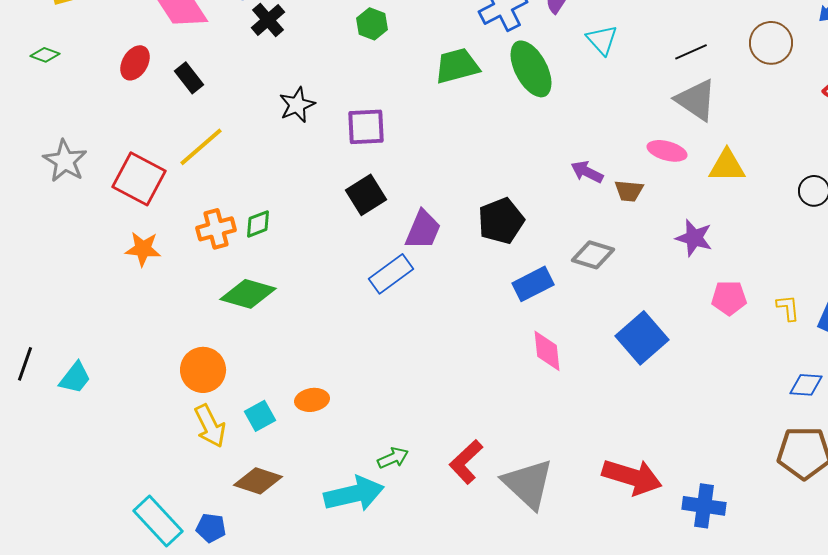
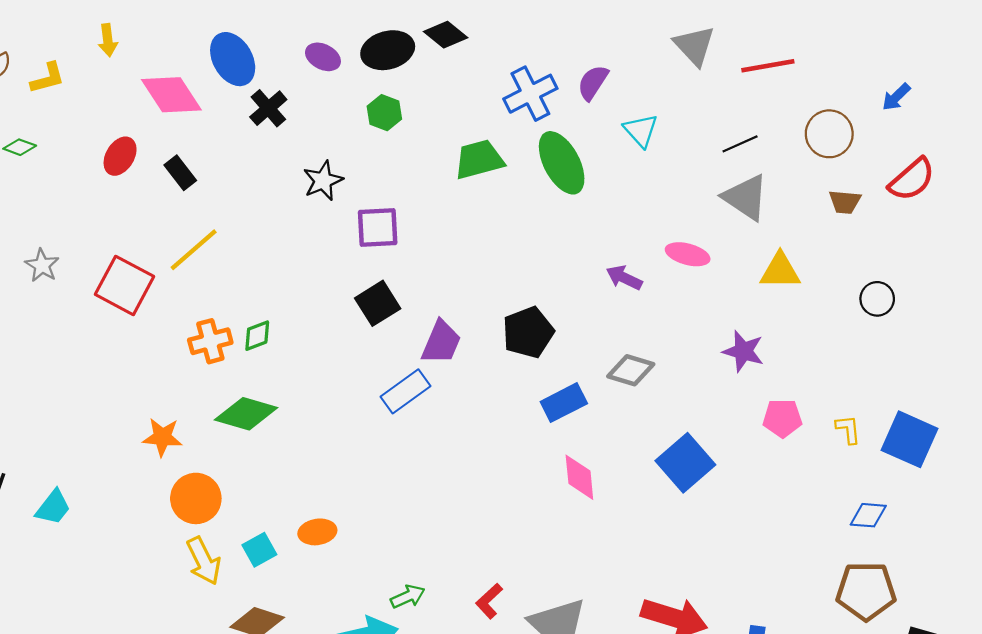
black star: (297, 105) -> (323, 181), moved
pink ellipse: (667, 151) -> (688, 254), moved
gray star: (65, 161) -> (42, 265), size x0.7
brown trapezoid: (629, 191) -> (845, 202), moved
orange star: (143, 249) -> (162, 437), moved
red L-shape: (466, 462) -> (489, 601), size x0.7

